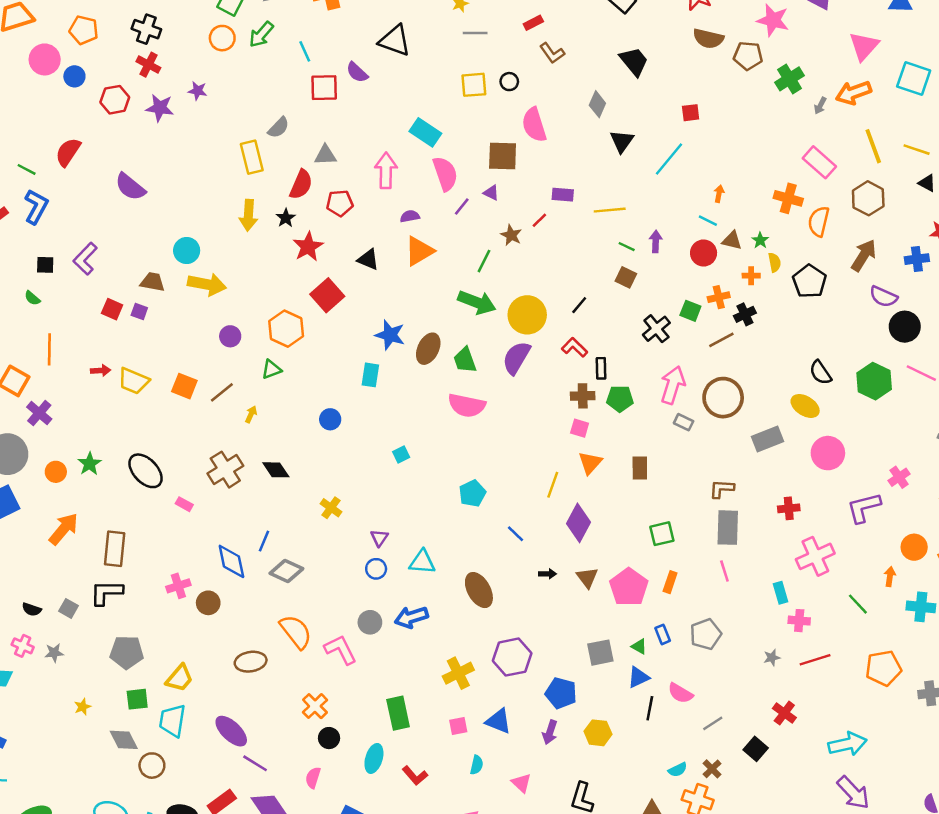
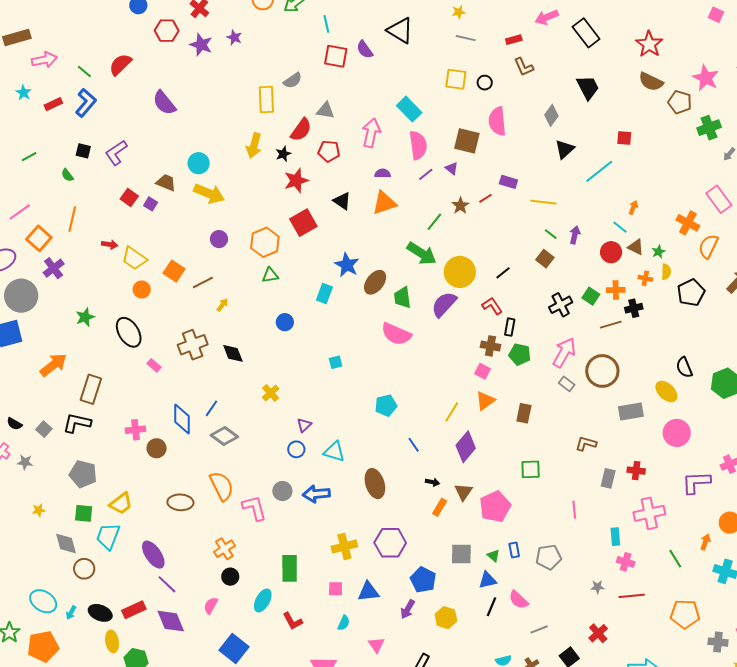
green triangle: (271, 369) -> (270, 275), moved
orange circle: (56, 472) -> (142, 289), moved
gray rectangle: (728, 528) -> (608, 478), moved, size x0.7
orange rectangle: (670, 582) -> (440, 507), moved
blue triangle: (498, 721) -> (368, 592), turned -40

